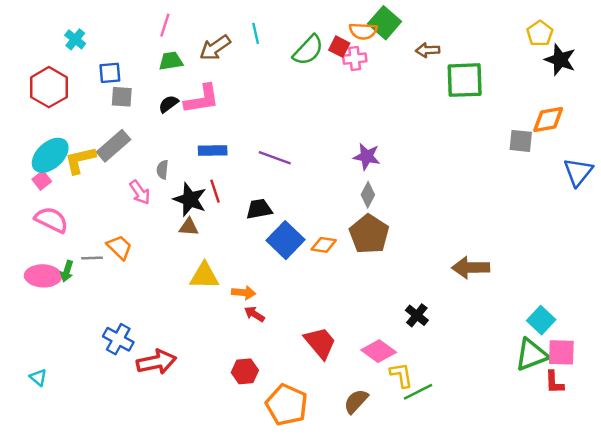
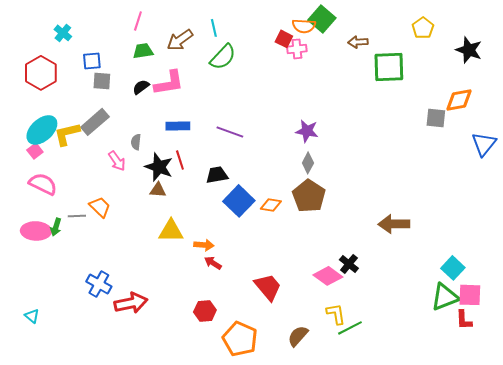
yellow pentagon: (540, 33) -> (423, 28), moved
green semicircle: (308, 50) -> (223, 57), moved
pink diamond: (379, 351) -> (328, 276), moved

